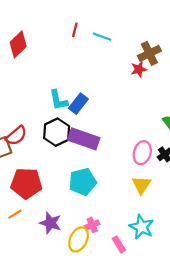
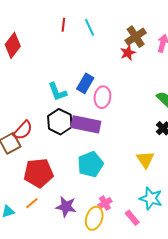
cyan line: (102, 37) -> (90, 27), turned 54
blue rectangle: (78, 104) -> (85, 83), moved
pink ellipse: (142, 153) -> (102, 97), moved

